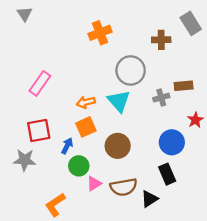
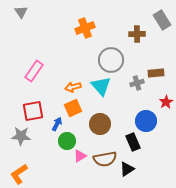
black rectangle: (167, 174) -> (133, 142), moved
orange L-shape: (55, 205) -> (19, 174), moved

